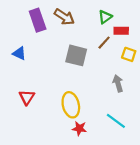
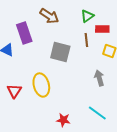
purple rectangle: (38, 20) -> (24, 33), moved
brown line: (104, 43) -> (86, 40), turned -48
yellow ellipse: (71, 105) -> (41, 85), moved

